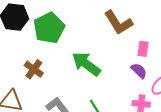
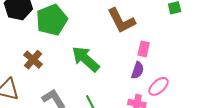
purple semicircle: (139, 71) -> (138, 70), turned 60

